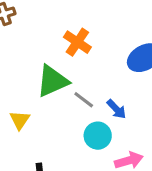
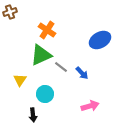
orange cross: (77, 42) -> (47, 30), moved
cyan circle: (98, 136) -> (45, 94), moved

